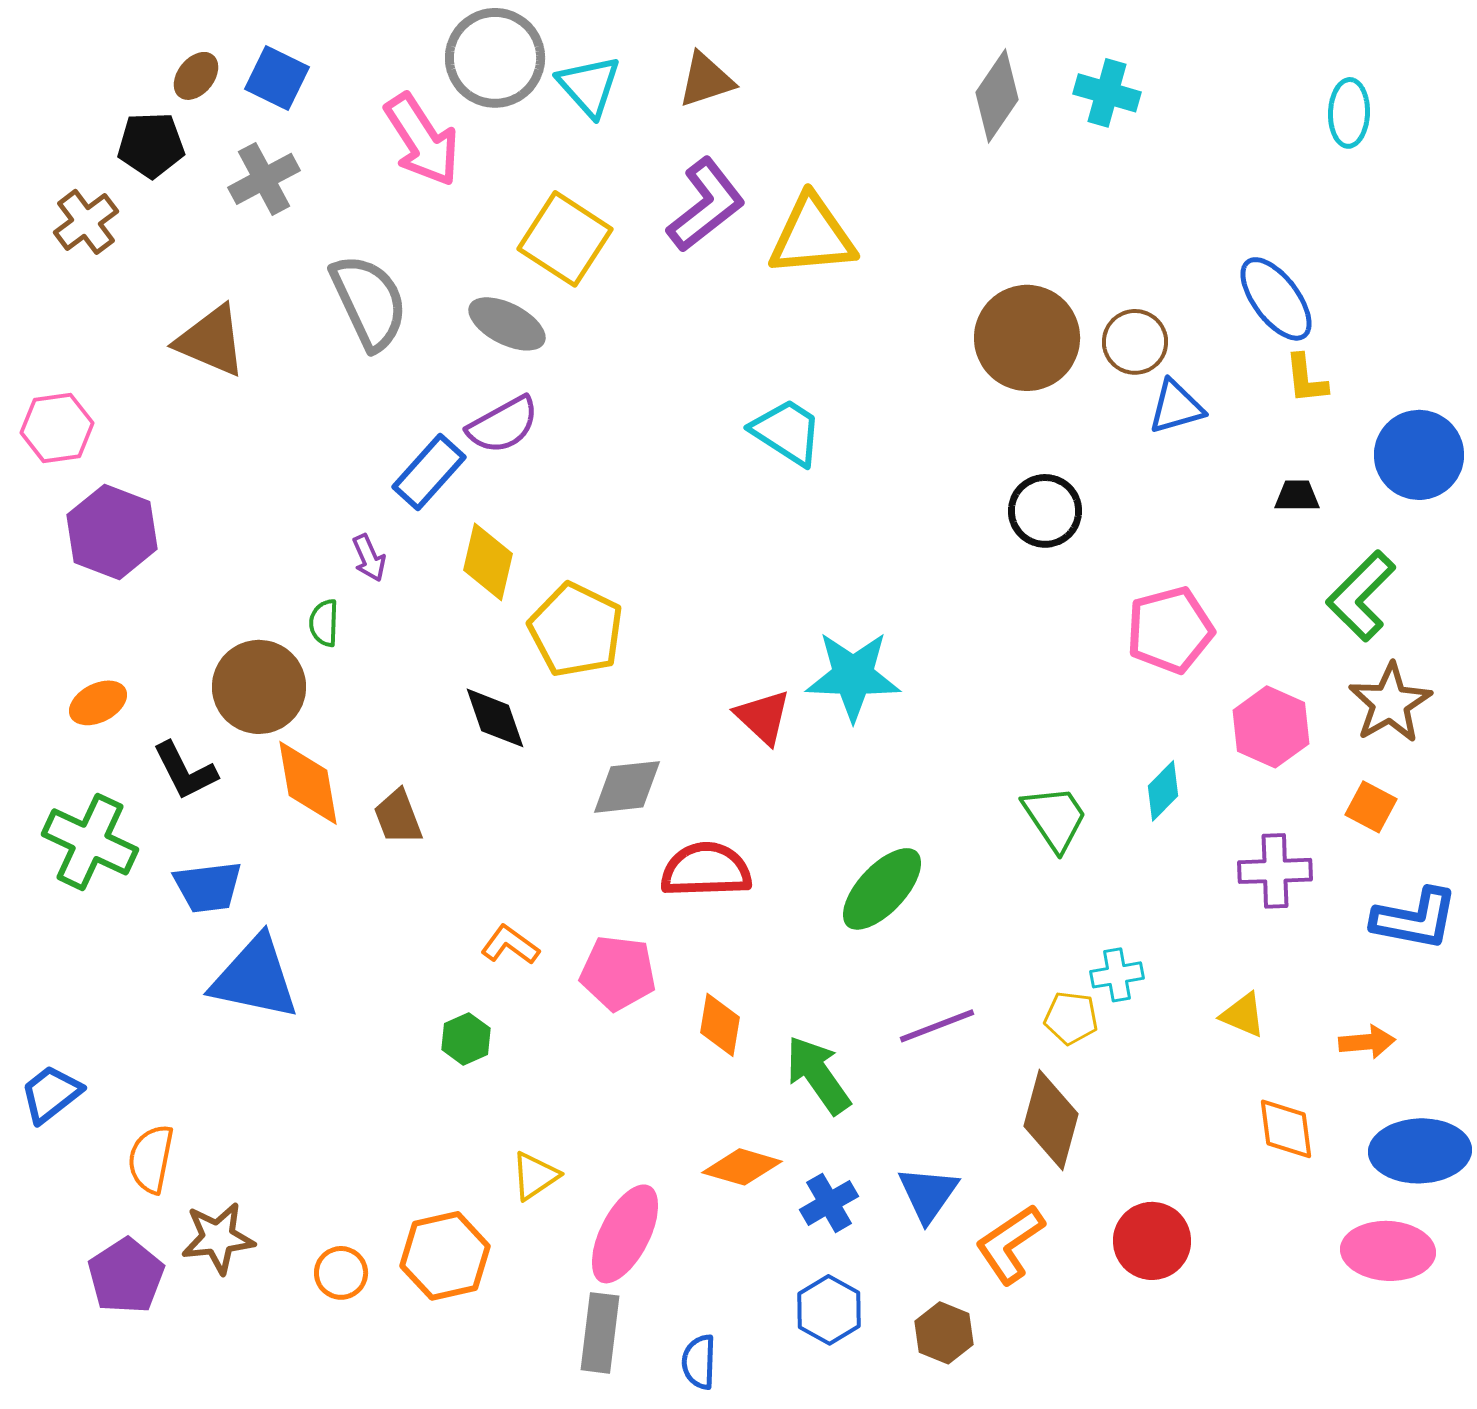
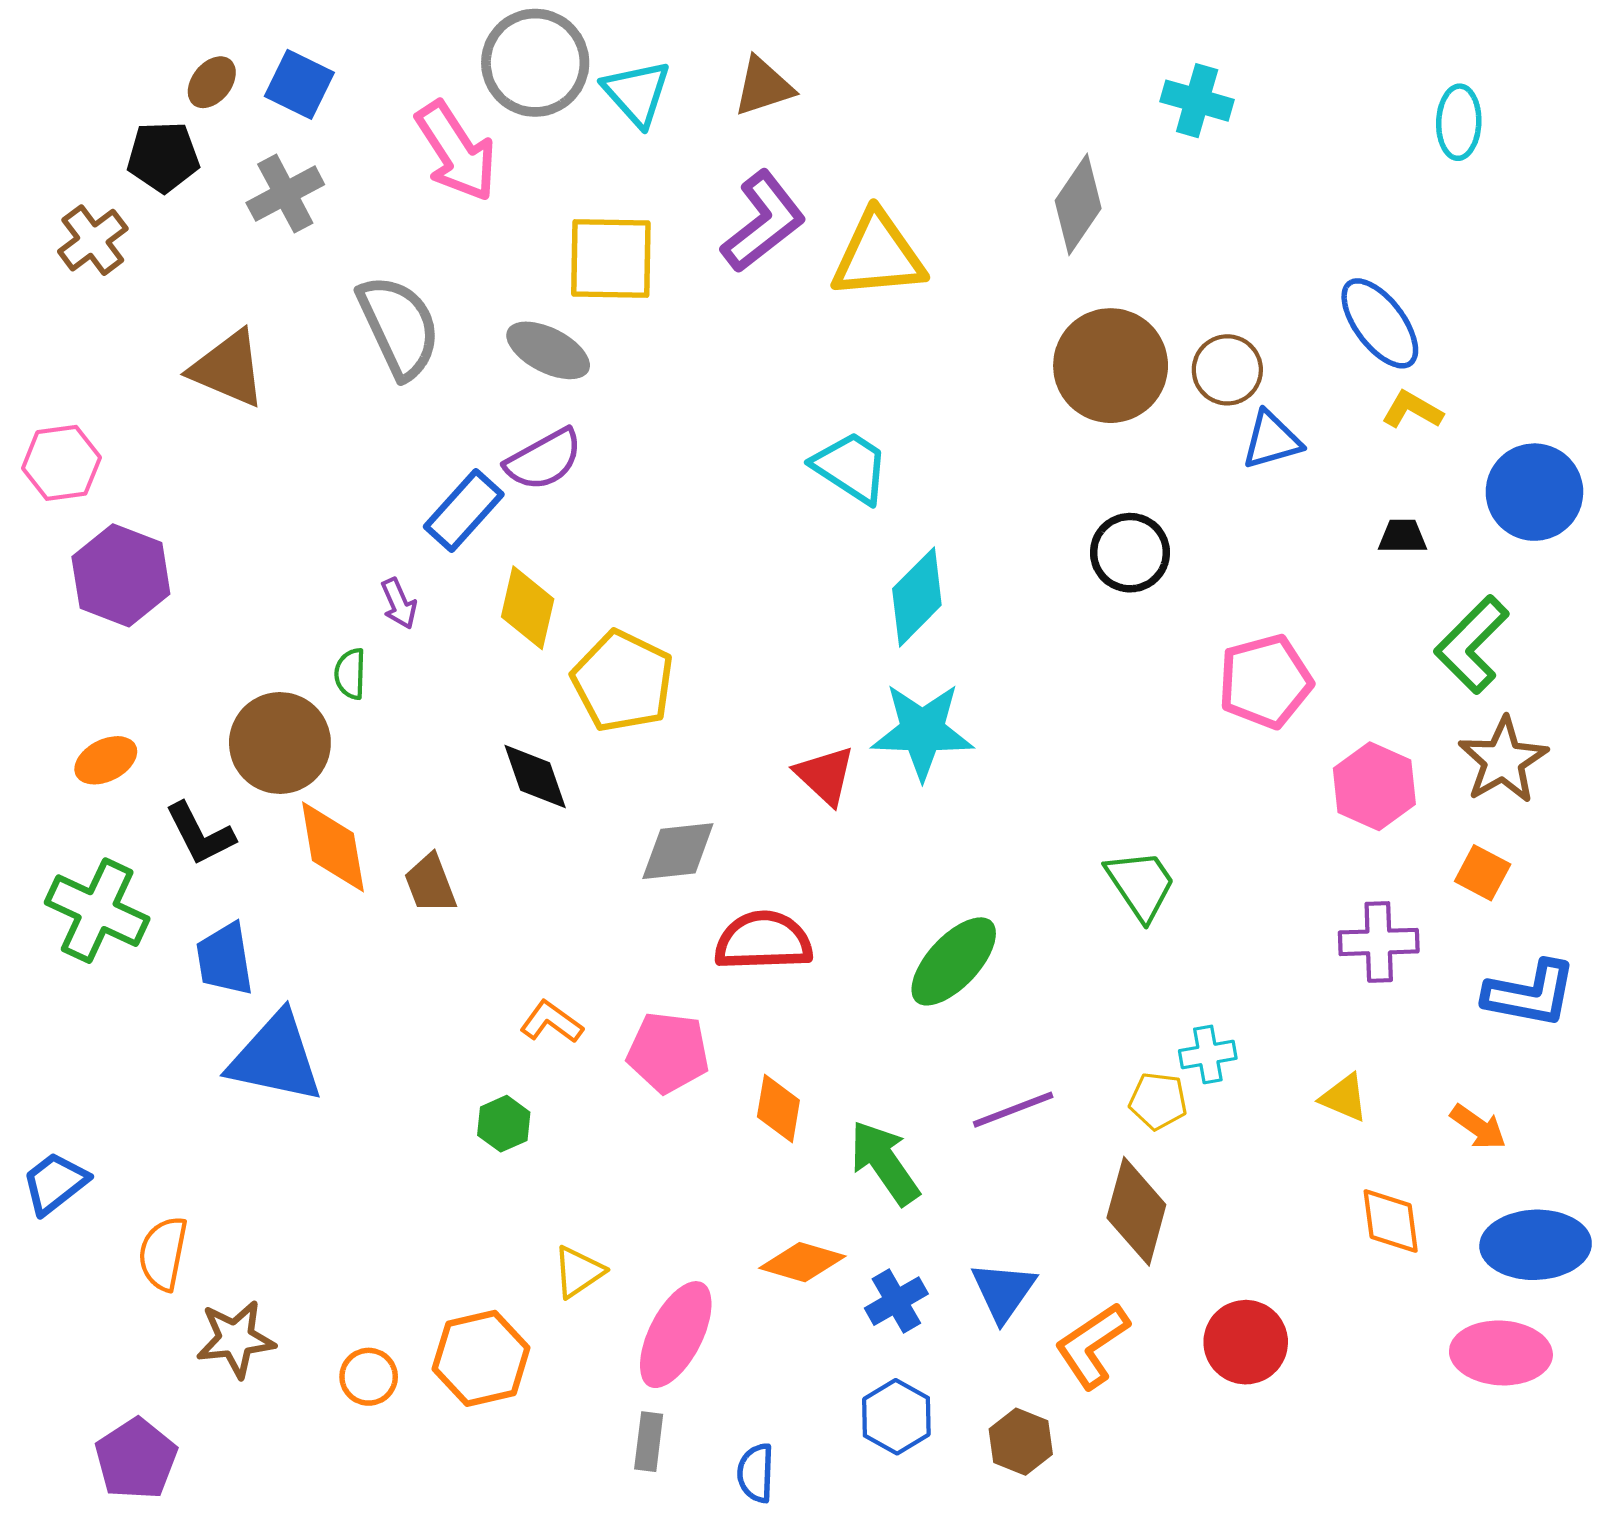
gray diamond: (997, 96) -> (1078, 204), moved
yellow square: (565, 239) -> (611, 258), turned -32
yellow L-shape: (1306, 379) -> (1412, 410), turned 126
cyan diamond: (1163, 791) -> (917, 597), moved, size x1.5
blue trapezoid: (208, 887) -> (225, 959), turned 88
orange arrow: (1367, 1042) -> (1478, 1127), turned 40
purple pentagon: (126, 1276) -> (136, 1459), moved
gray rectangle: (600, 1333) -> (649, 1442), size x0.7

